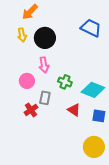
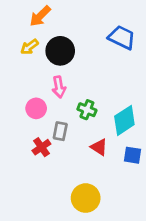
yellow arrow: (22, 35) -> (29, 47), turned 64
cyan diamond: (93, 90) -> (124, 120), turned -55
yellow circle: (94, 147) -> (86, 198), moved

